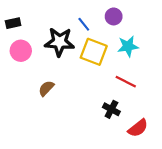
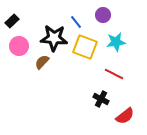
black rectangle: (13, 23) -> (12, 21), turned -32
brown semicircle: (46, 88) -> (42, 62), moved

